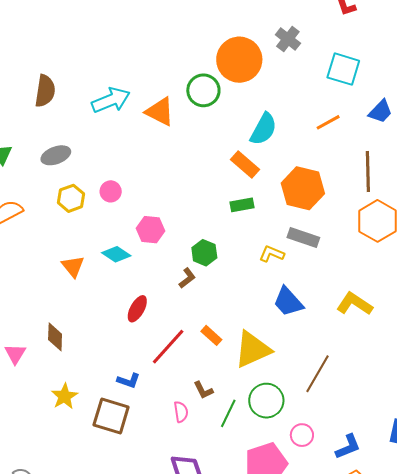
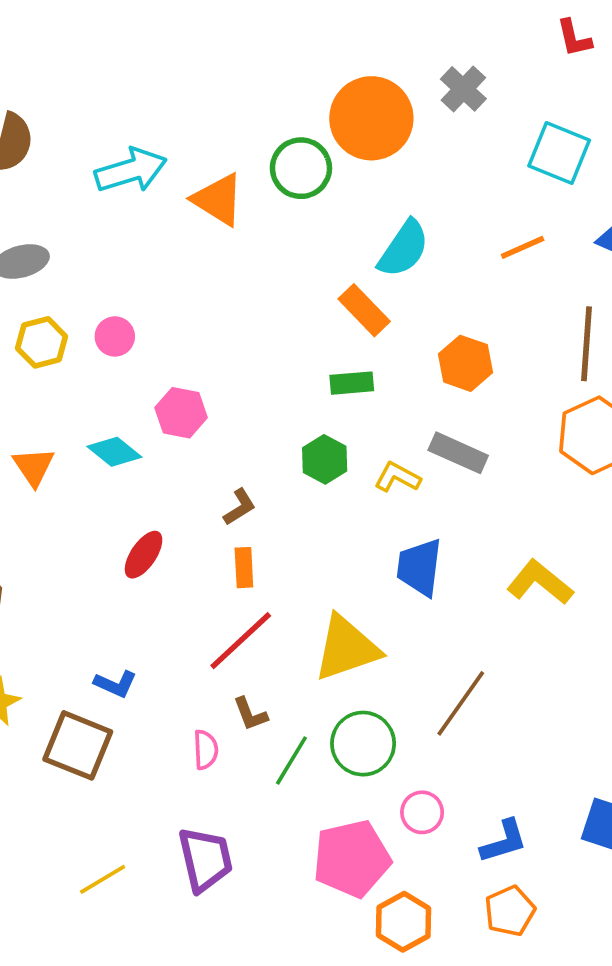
orange hexagon: (303, 188) -> (465, 363), size x0.7
green hexagon: (204, 253) -> (325, 459), moved
blue trapezoid: (288, 302) -> (419, 567), turned 44
orange rectangle: (211, 335) -> (244, 568), moved, turned 40
red line: (168, 347) -> (241, 641), moved

